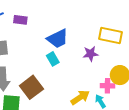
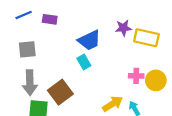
purple star: (91, 54) -> (123, 28), moved
pink cross: (107, 86) -> (136, 76), moved

